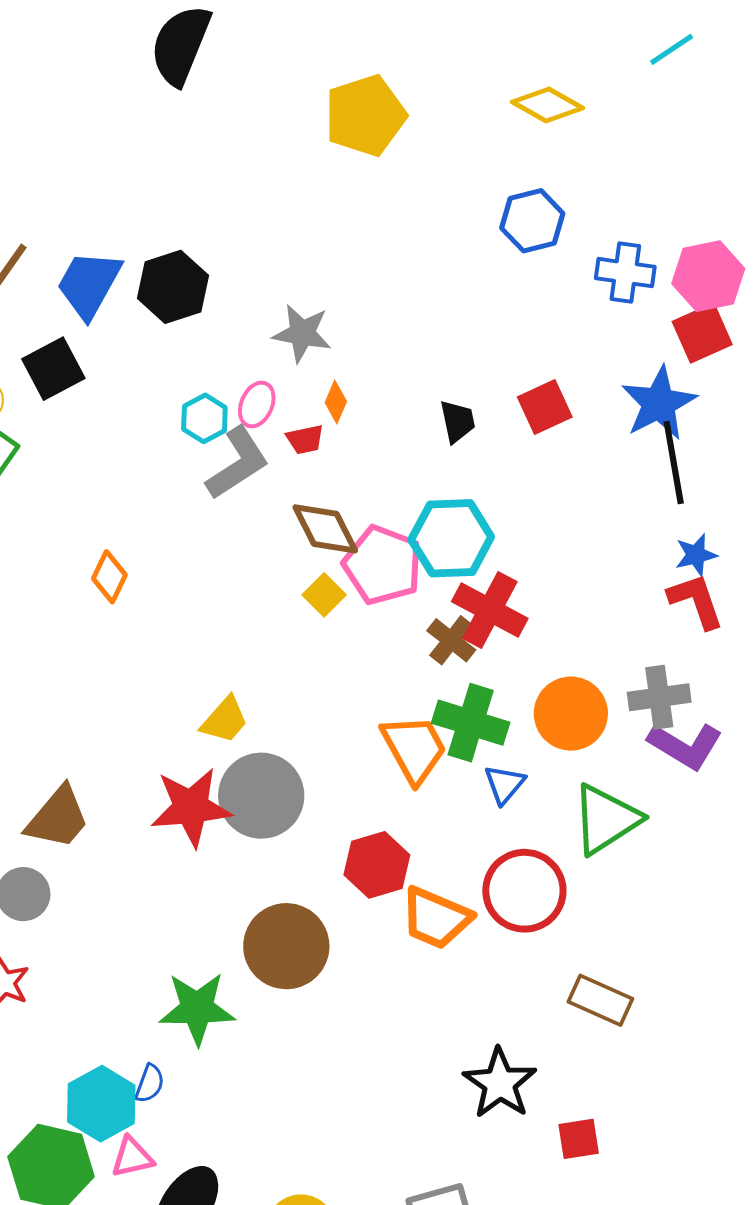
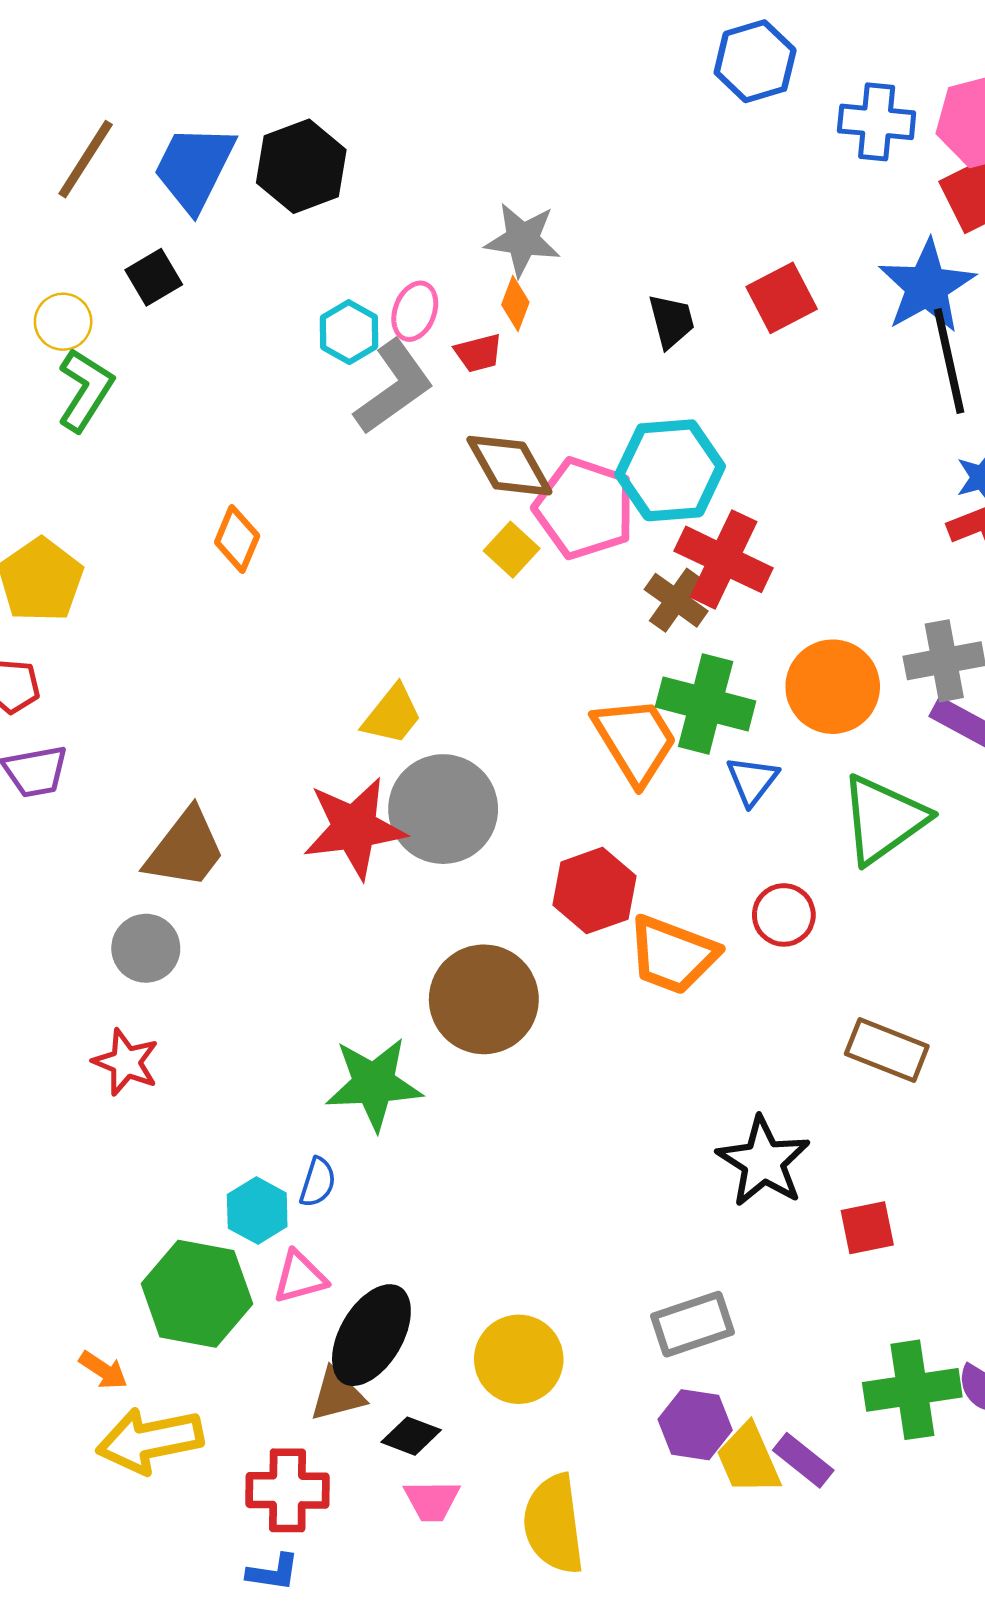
gray star: (302, 333) -> (523, 240), moved
black square: (53, 369) -> (154, 277), size x0.7
red circle: (524, 891) -> (784, 915), size x0.6
cyan hexagon: (101, 1104) -> (257, 1211), size x0.7

